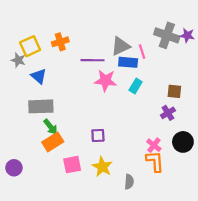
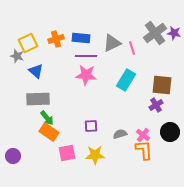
gray cross: (167, 35) -> (155, 33), turned 35
blue rectangle: (128, 62) -> (81, 38), moved
pink star: (105, 81) -> (86, 75), moved
cyan rectangle: (136, 86) -> (126, 80), size x1.5
brown square: (174, 91) -> (162, 85), size x1.5
orange rectangle: (53, 142) -> (49, 132), turned 66
yellow star: (102, 167) -> (95, 155), turned -30
gray semicircle: (129, 182) -> (120, 134), moved, turned -112

